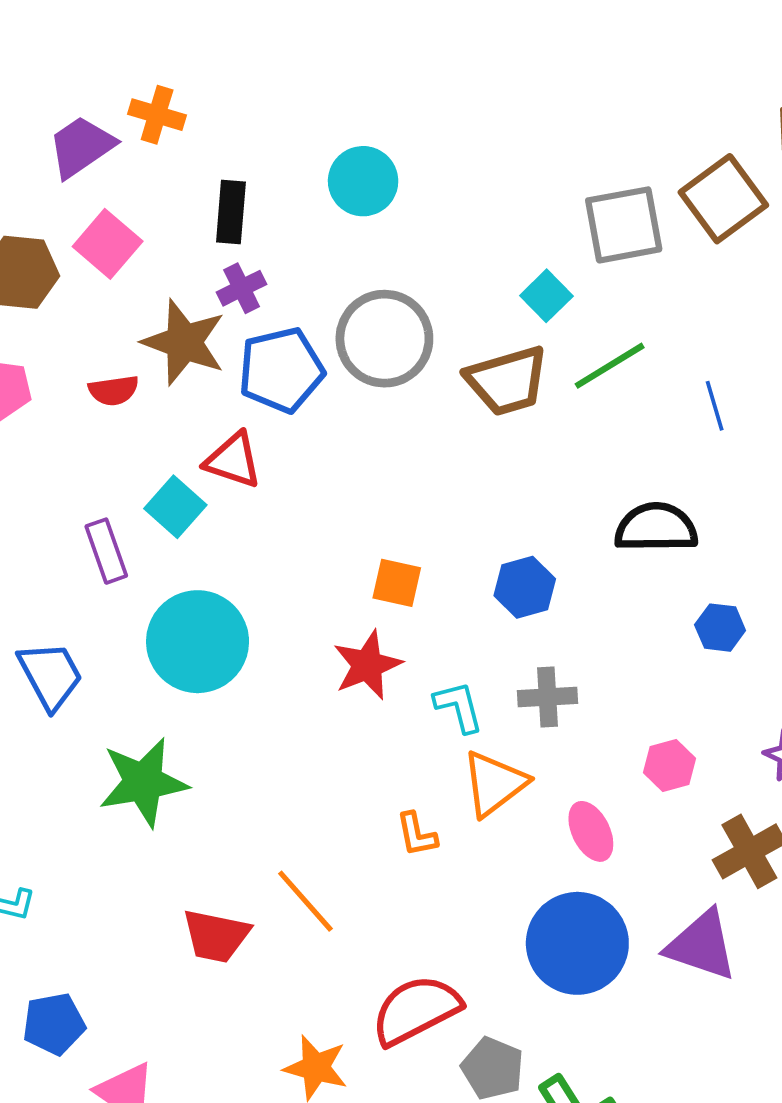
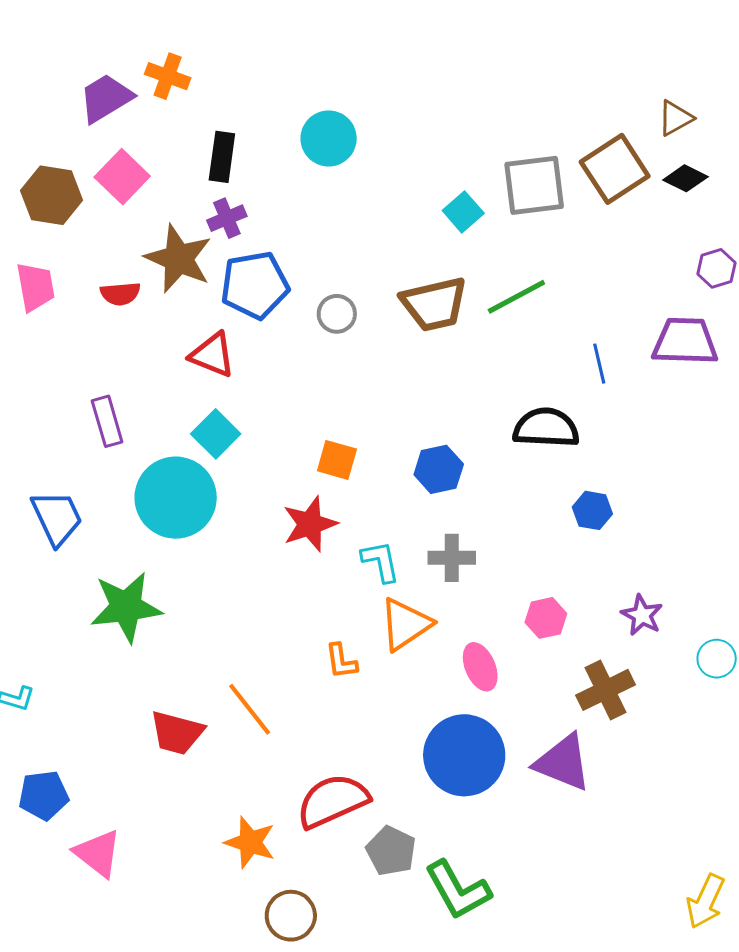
cyan square: (546, 296) -> (463, 212), moved
gray circle: (384, 339) -> (337, 314), moved, size x0.5
blue line: (715, 406) -> (599, 364), moved
cyan square: (175, 507) -> (216, 434), moved

